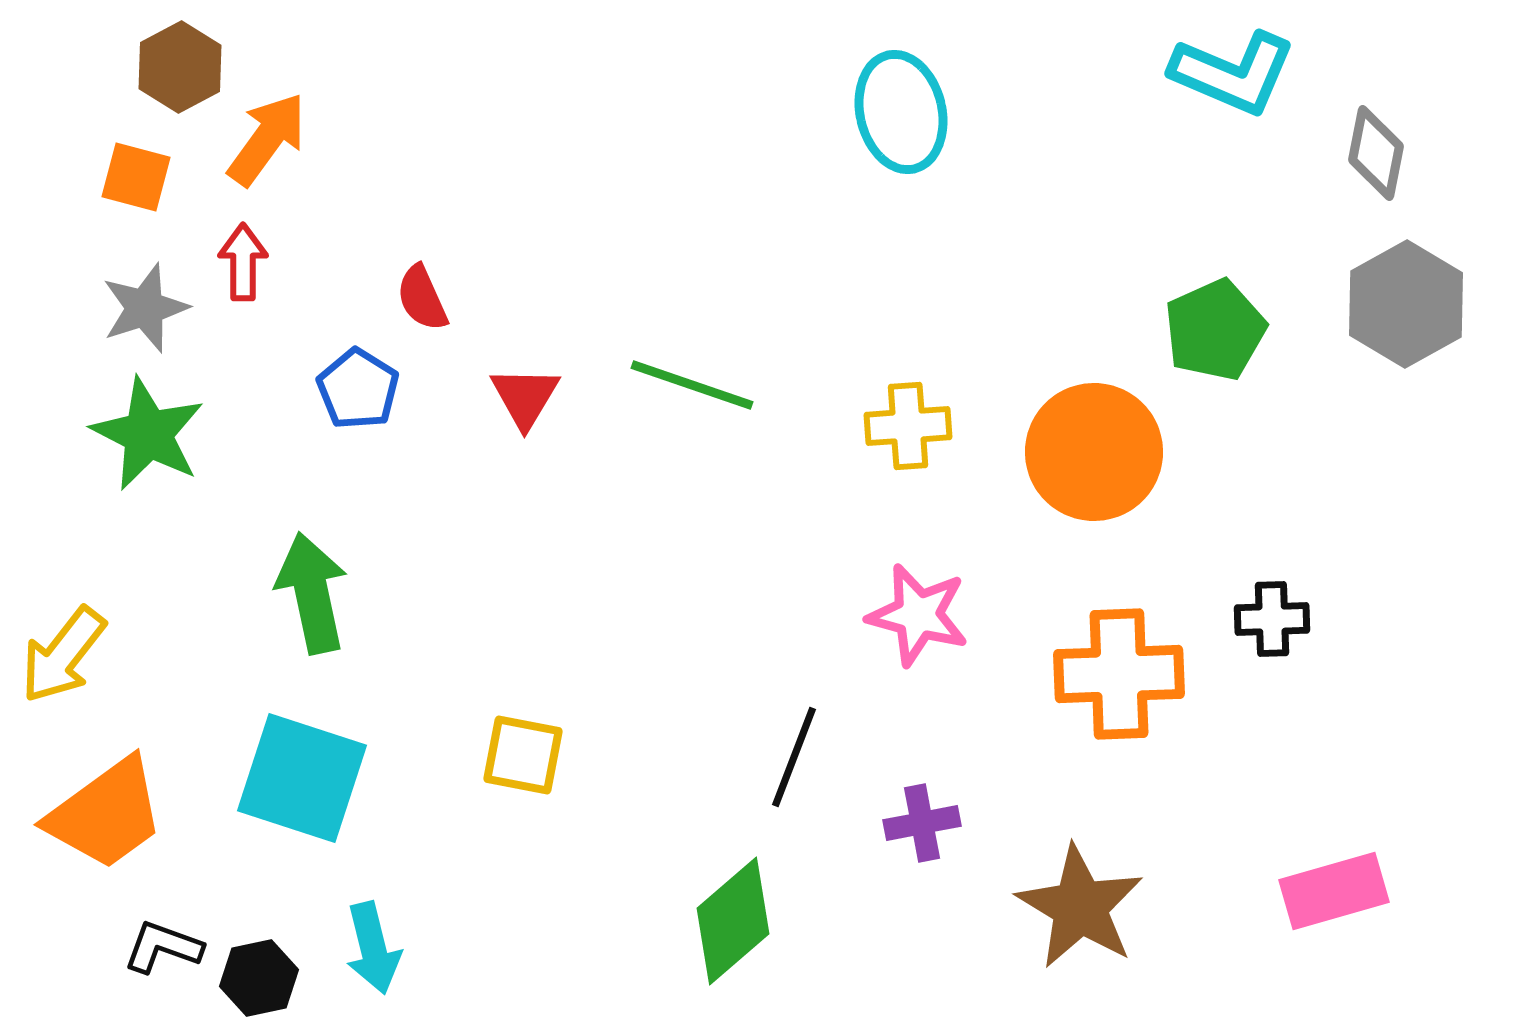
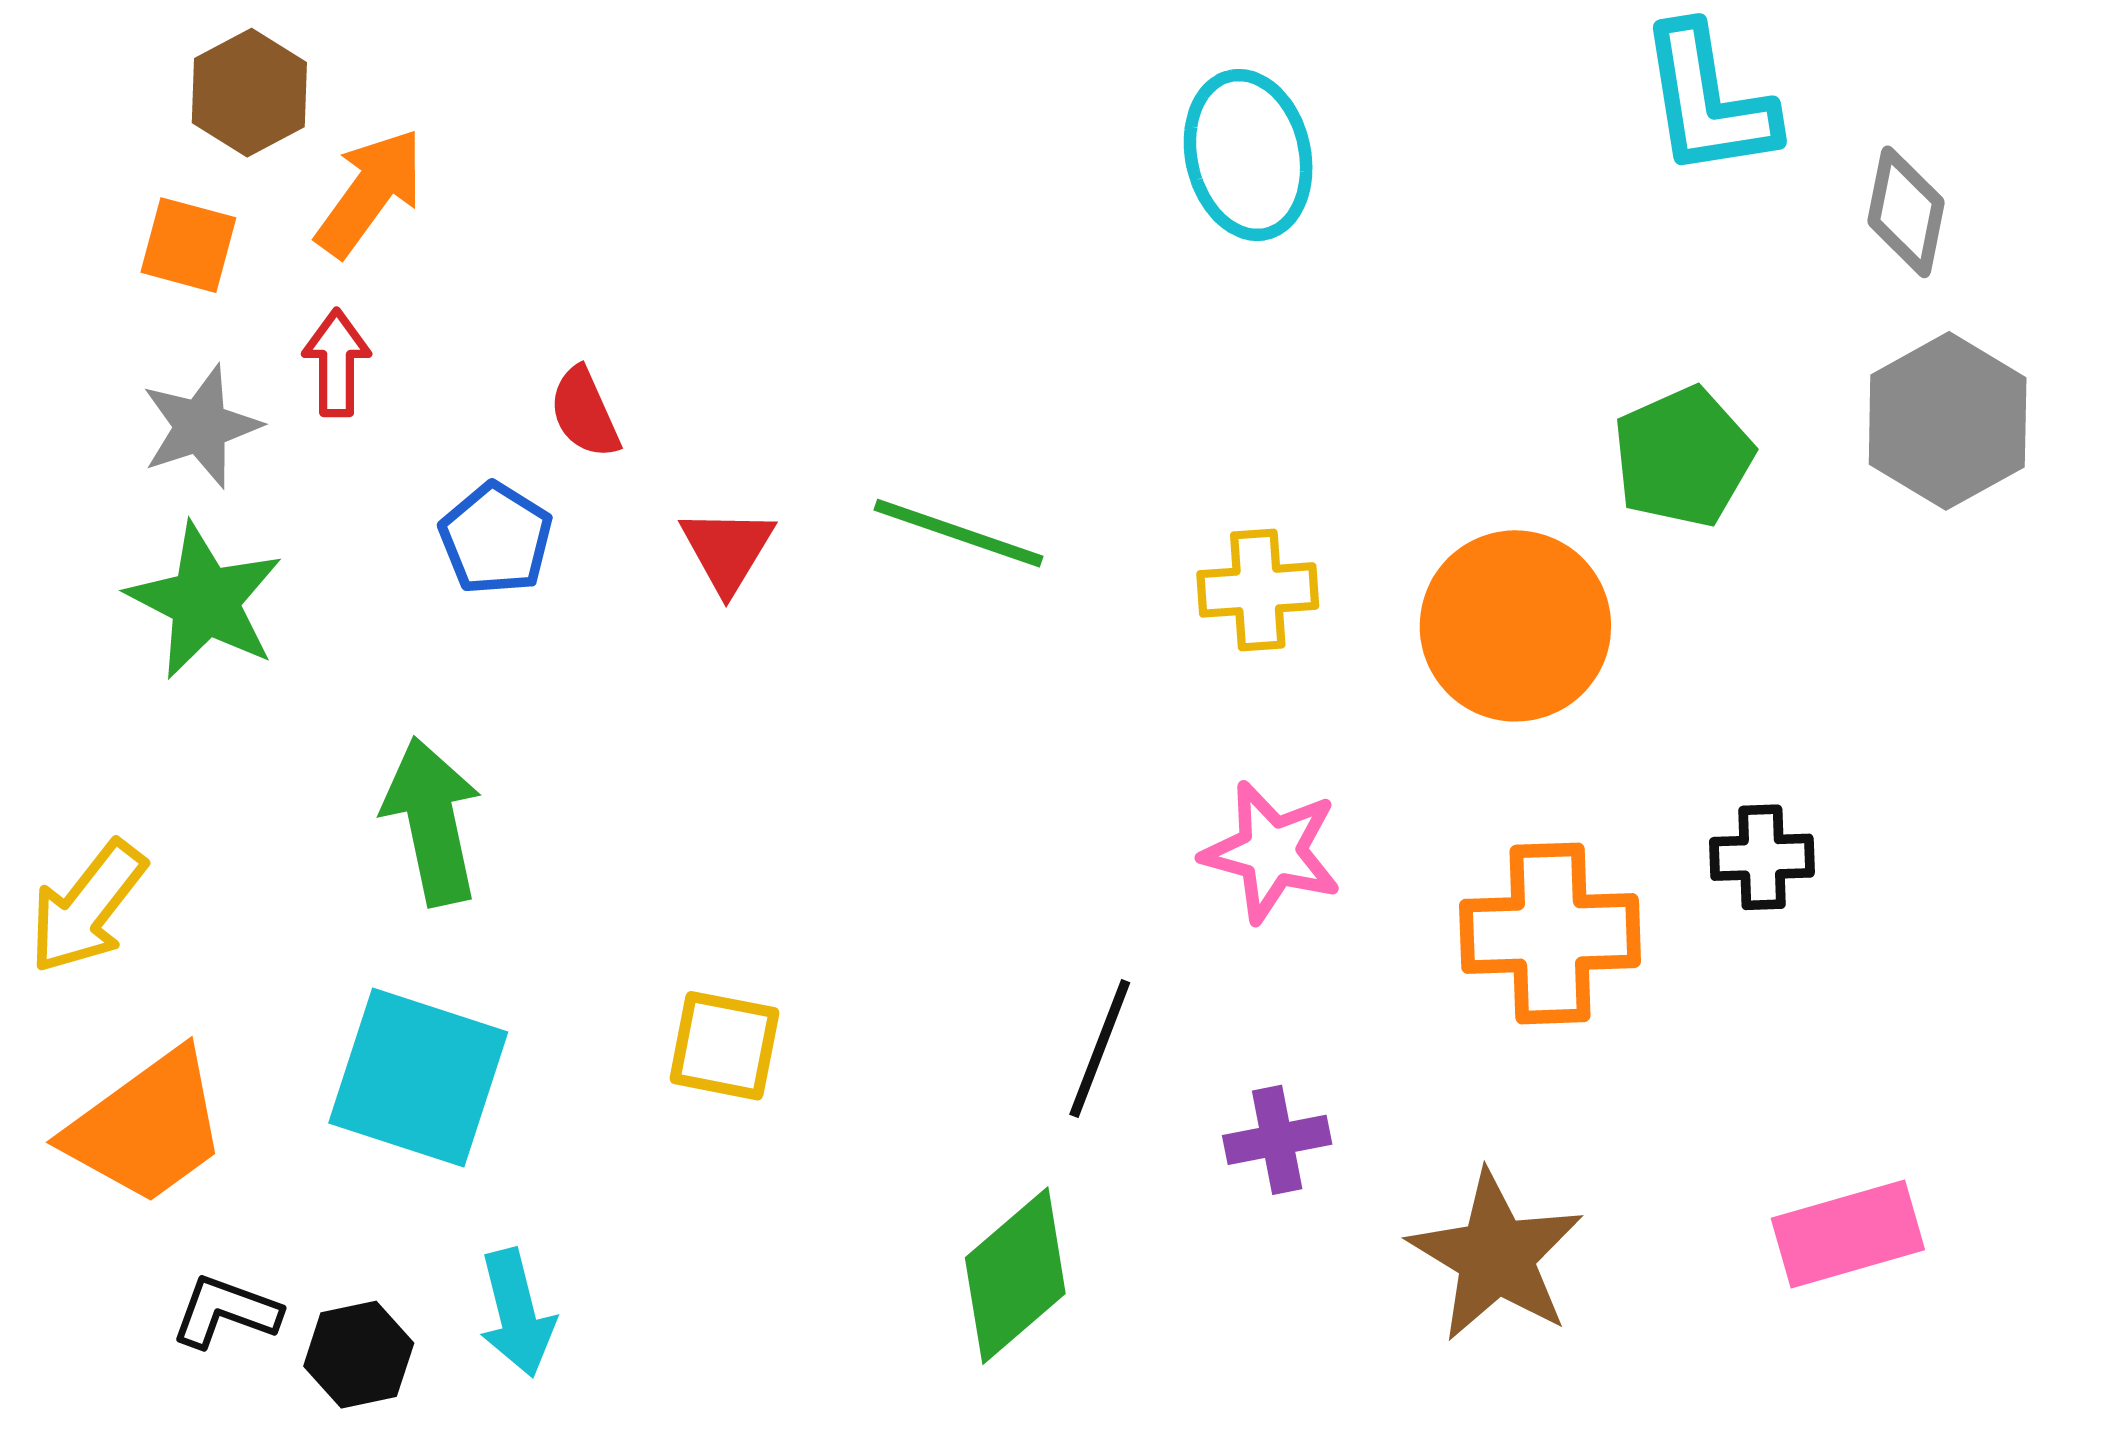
cyan L-shape: (1233, 73) -> (1708, 101), turned 58

